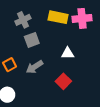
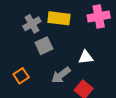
yellow rectangle: (58, 17) -> (59, 18), moved
gray arrow: (34, 67) -> (61, 75), moved

